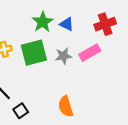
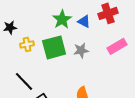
red cross: (105, 24) -> (108, 13), moved
pink rectangle: (90, 53) -> (117, 46), moved

